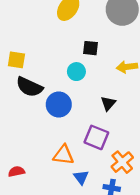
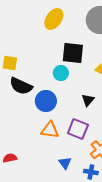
black square: (90, 48) -> (73, 53), size x1.6
orange triangle: (63, 155) -> (50, 130), moved

